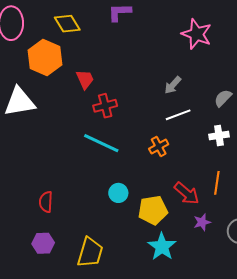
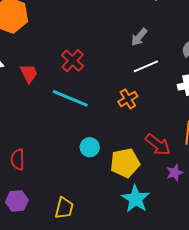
red trapezoid: (85, 79) -> (29, 73), moved
red cross: (105, 106) -> (73, 61), turned -30
yellow trapezoid: (90, 252) -> (64, 208), size x0.7

